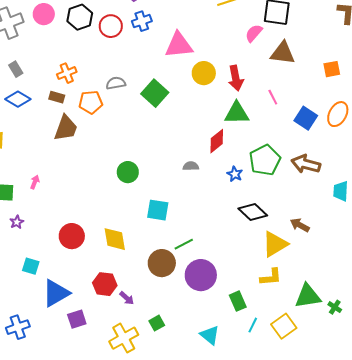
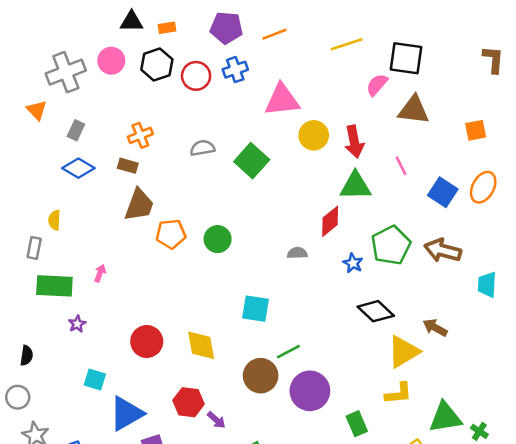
gray rectangle: (16, 69) -> (76, 130), turned 56
orange pentagon: (91, 102) -> (171, 234), moved
green circle: (128, 172) -> (218, 239), moved

